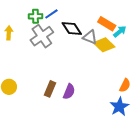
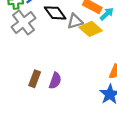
gray triangle: (90, 37) -> (75, 21), turned -35

